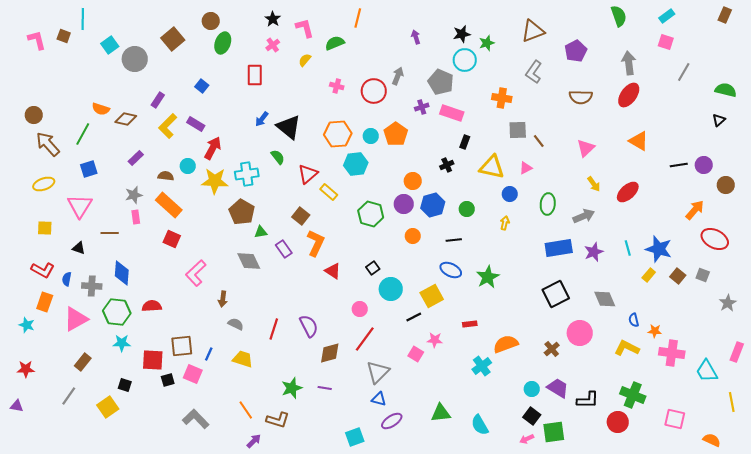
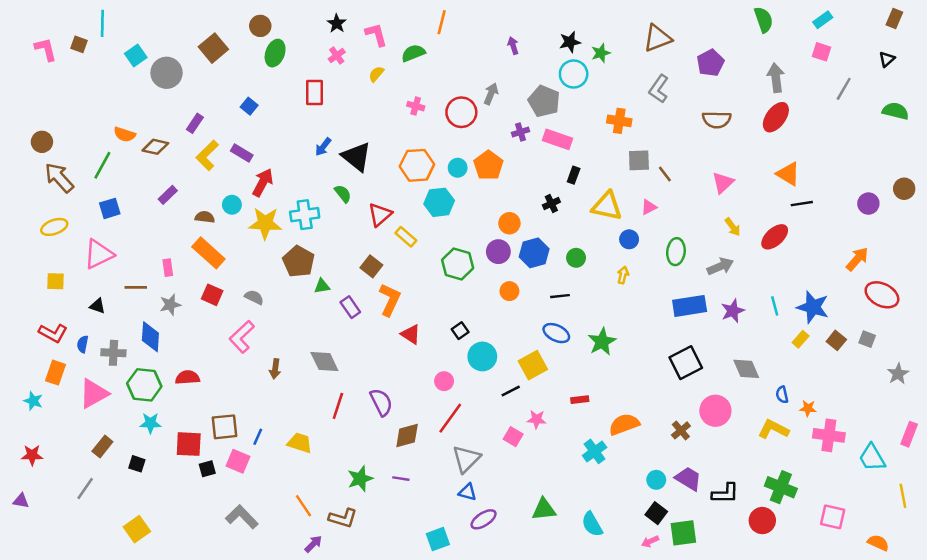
black triangle: (719, 120) -> (887, 59), moved
black line: (679, 165) -> (802, 204), moved
brown circle: (726, 185) -> (904, 189), moved
gray star: (134, 195) -> (170, 305), moved
pink triangle: (80, 206) -> (99, 254), turned 32
gray diamond: (249, 261) -> (324, 361), moved
gray semicircle: (236, 324) -> (254, 297), moved
black square: (125, 385) -> (137, 464), moved
yellow square: (108, 407) -> (137, 529), moved

